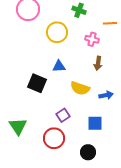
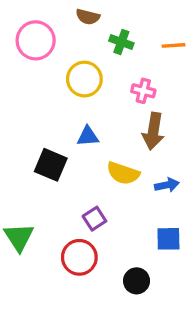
orange line: (110, 23) -> (174, 45), moved
brown arrow: (98, 63) -> (153, 131), size x1.5
blue square: (95, 123) -> (168, 239), moved

